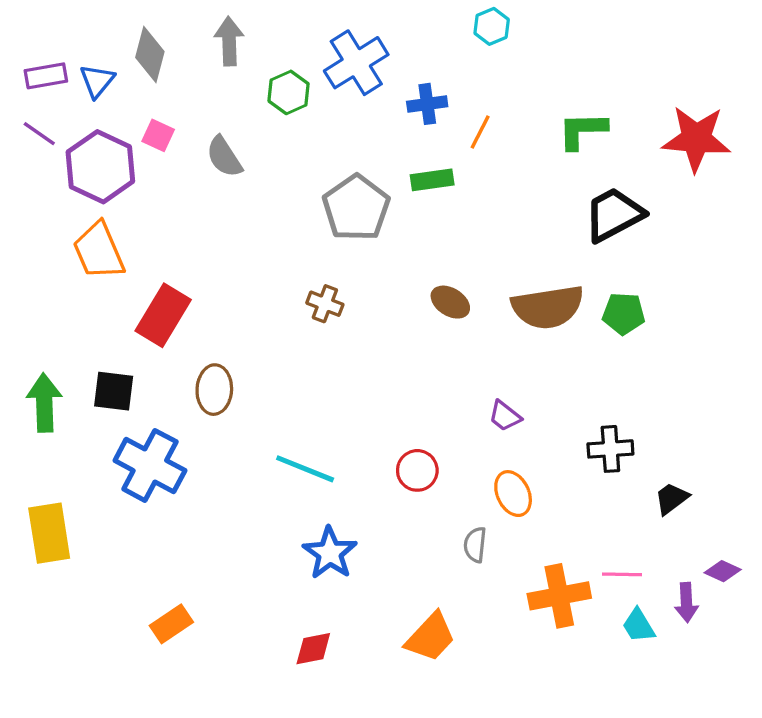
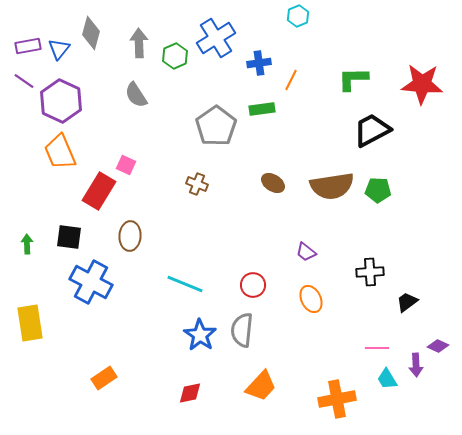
gray arrow: (229, 41) -> (139, 43), moved
pink square: (158, 135) -> (126, 165), moved
green arrow: (44, 403) -> (27, 244), size x0.6
gray semicircle: (475, 545) -> (242, 330), moved, size x1.6
orange cross: (559, 596) -> (337, 399), moved

